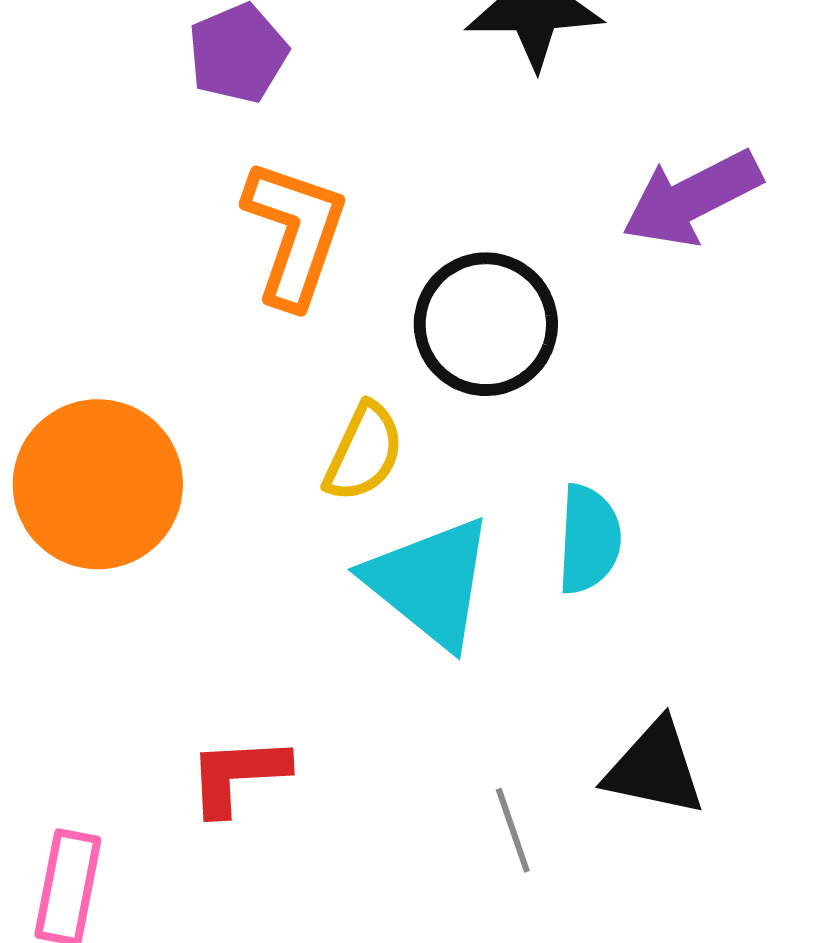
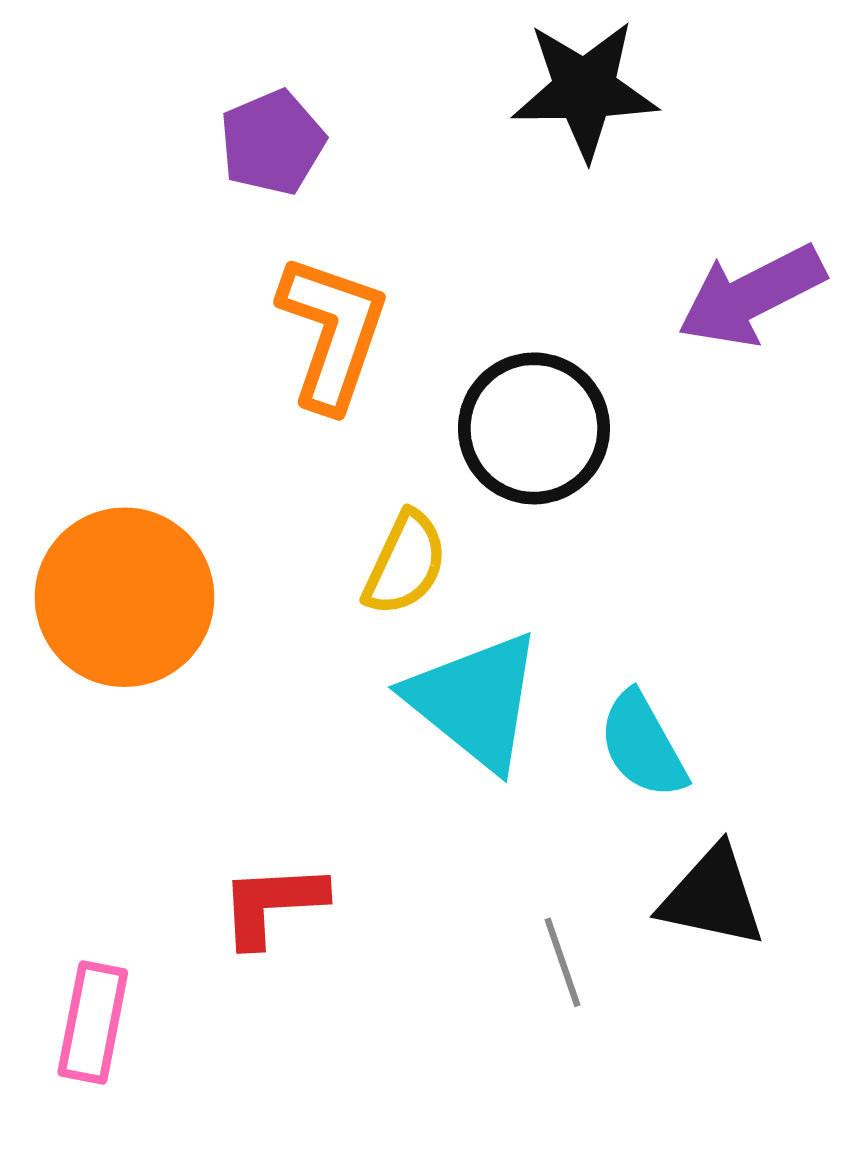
cyan semicircle: (589, 539) -> (643, 745), moved, turned 148

